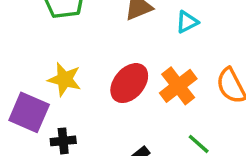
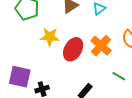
yellow star: (65, 79) -> (50, 37), moved

